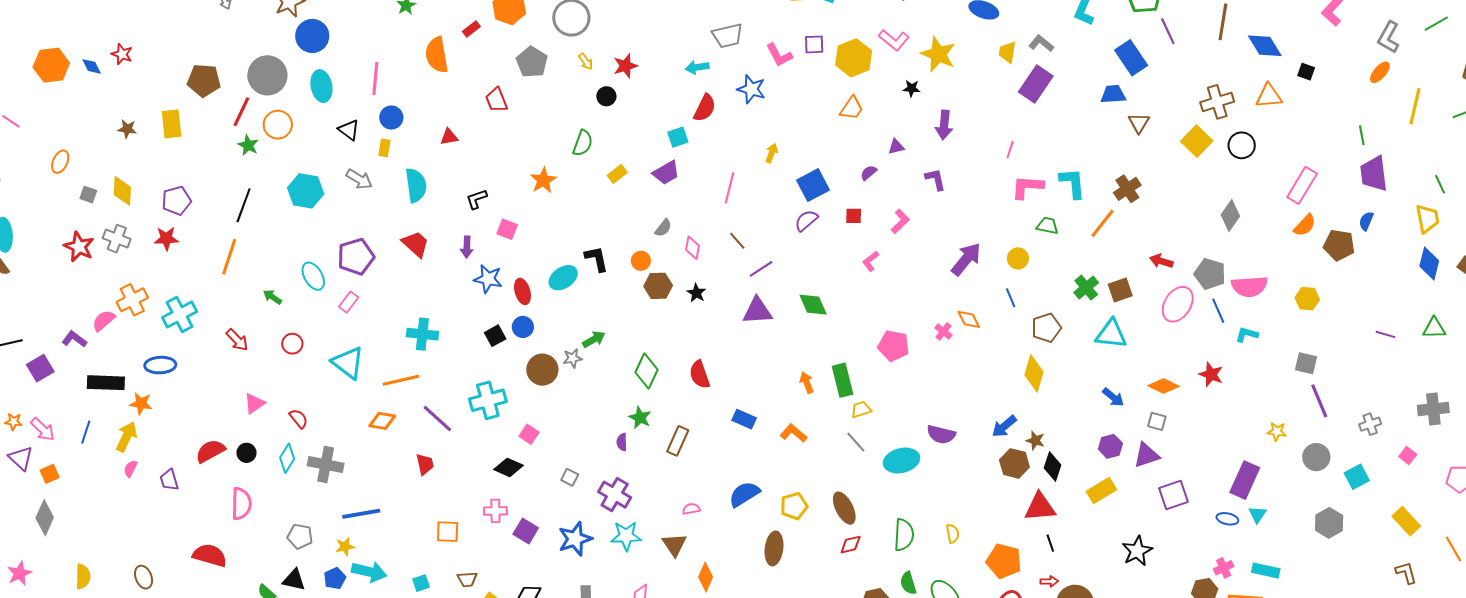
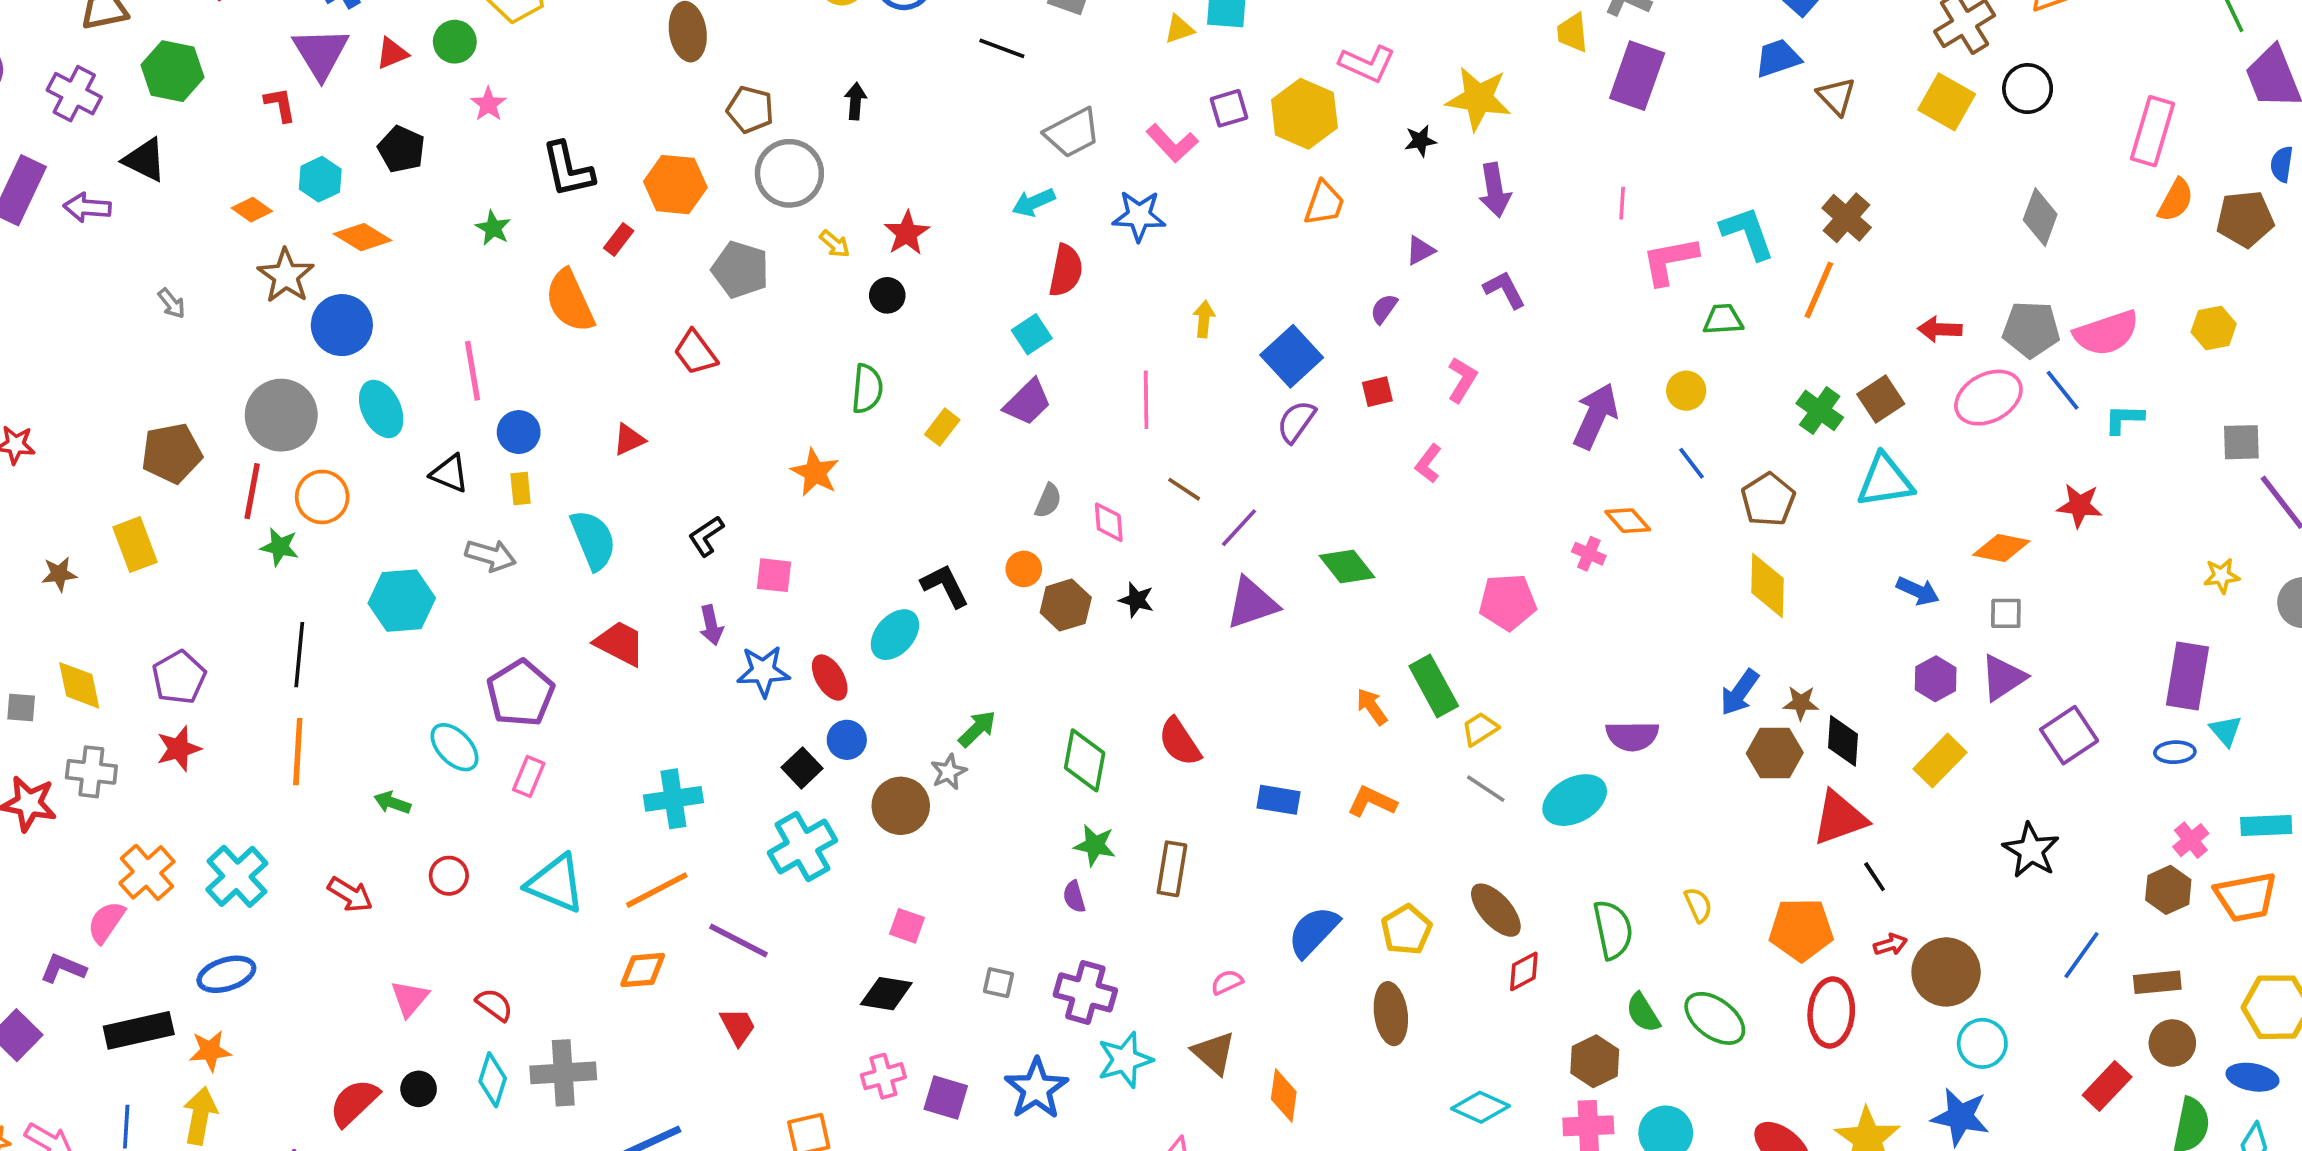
yellow star: (938, 54) -> (1478, 98), moved
pink ellipse: (1178, 304) -> (1988, 398), turned 45
cyan cross: (488, 400) -> (802, 847), moved

